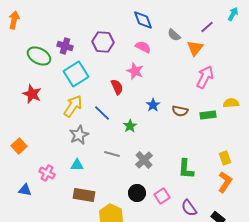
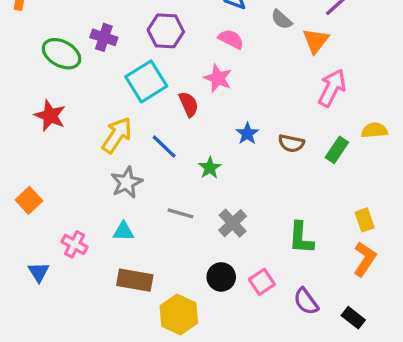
cyan square: (76, 74) -> (146, 81), moved
green rectangle: (208, 115) -> (337, 150), turned -49
blue triangle: (25, 190) -> (39, 272), turned 48

